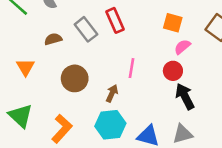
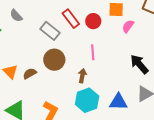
brown semicircle: (53, 39) -> (30, 73), moved
red circle: (173, 71) -> (93, 21), moved
brown circle: (75, 78) -> (54, 60), moved

